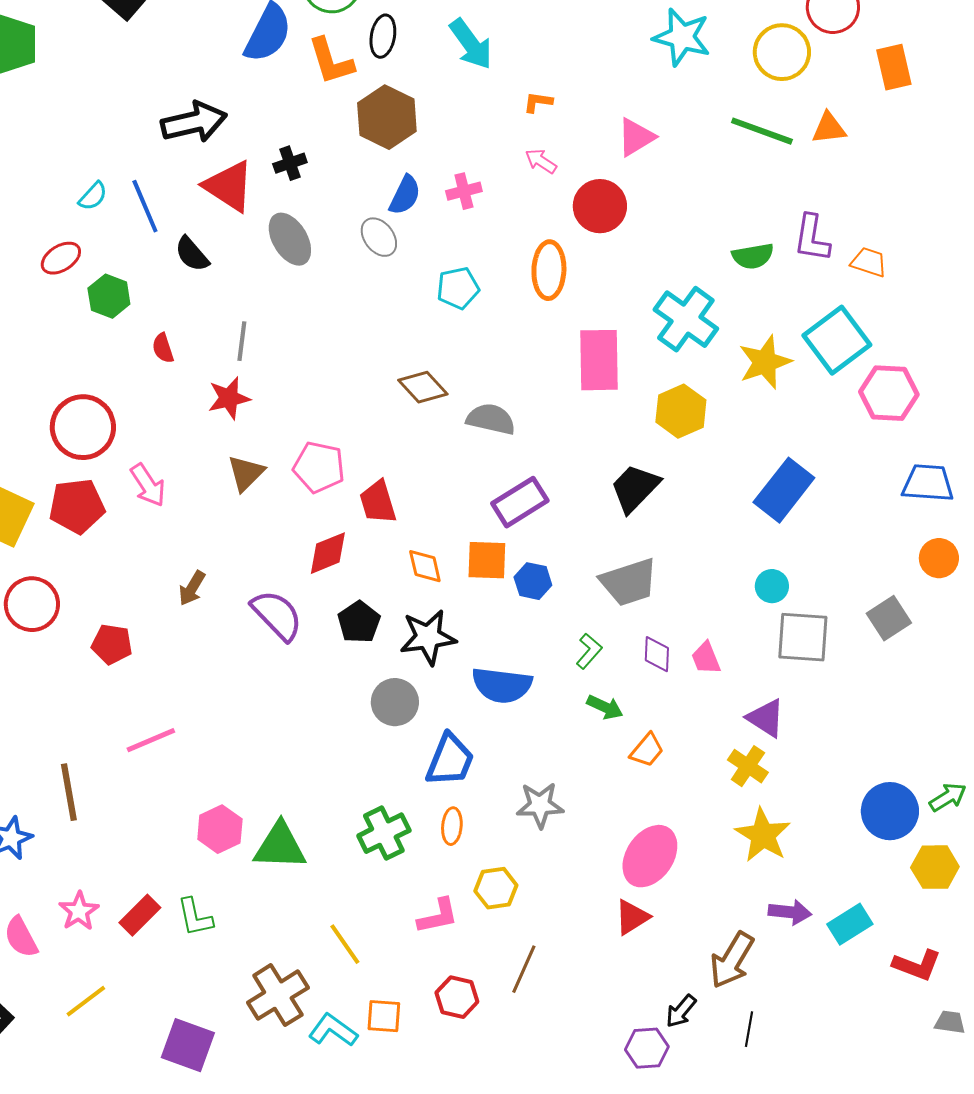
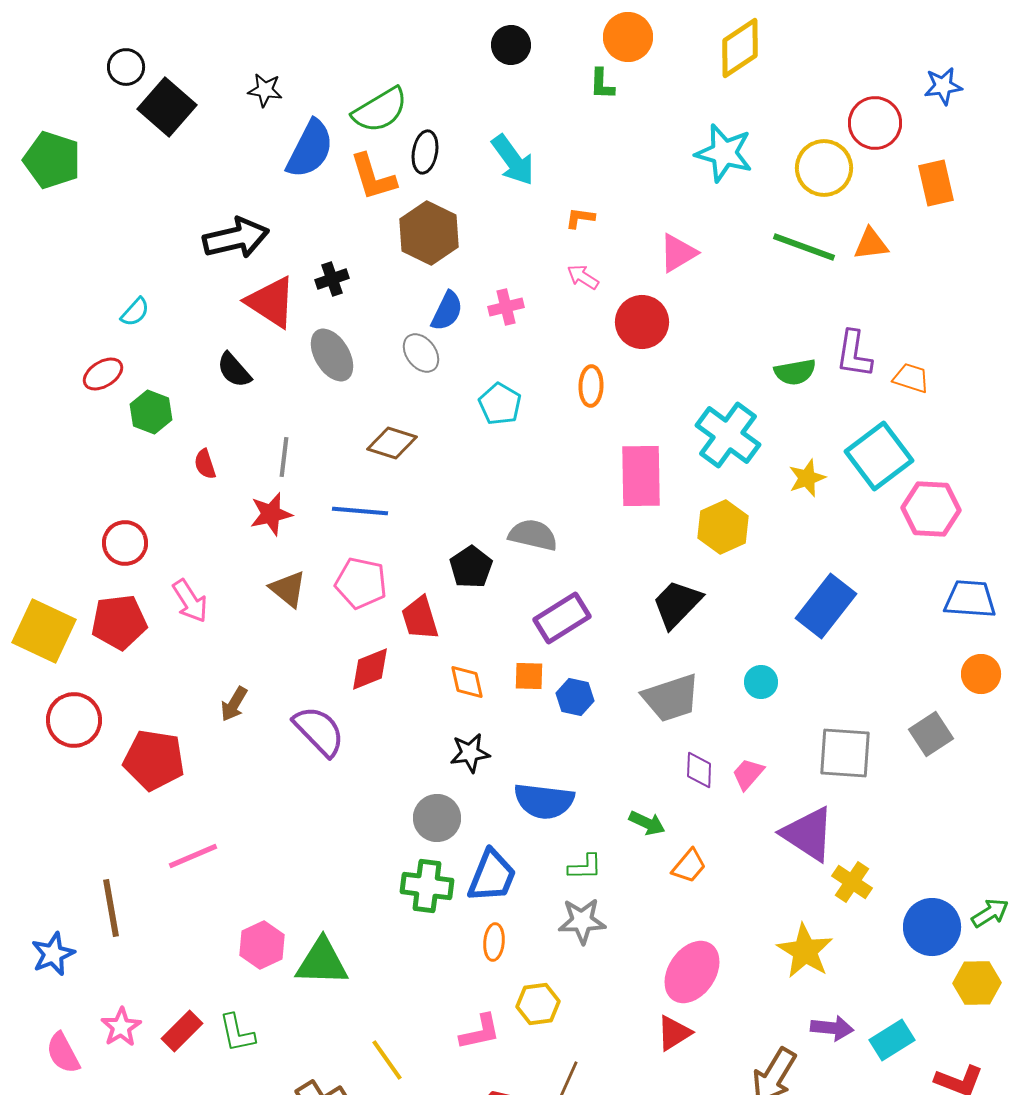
blue line: (145, 206) -> (360, 511), moved, turned -62
orange ellipse: (549, 270) -> (591, 386), size x0.7
cyan pentagon: (458, 288) -> (500, 404), turned -30
yellow star: (765, 362) -> (807, 478), size x0.7
brown diamond: (423, 387) -> (392, 443), moved, turned -30
red circle: (83, 427) -> (125, 543), size x0.7
brown triangle: (246, 473) -> (288, 589), turned -36
orange square: (487, 560) -> (529, 676), size x0.7
cyan circle: (772, 586) -> (761, 682), moved
black pentagon: (359, 622) -> (471, 567), moved
black star: (428, 637) -> (470, 753), size x0.7
red pentagon: (112, 644) -> (154, 760), size x1.5
green L-shape: (589, 651) -> (585, 867), moved, turned 48
pink trapezoid: (706, 658) -> (748, 774), turned 63
purple triangle: (766, 718) -> (808, 834), size x1.4
yellow cross: (748, 766) -> (852, 882), moved
green cross: (384, 833) -> (427, 886), moved, turned 33

